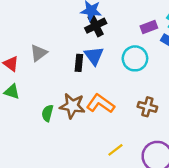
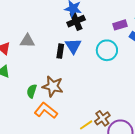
gray triangle: (39, 53) -> (27, 41), turned 35
orange L-shape: (100, 104) -> (46, 111), moved
brown cross: (147, 107) -> (102, 118), moved, turned 35

